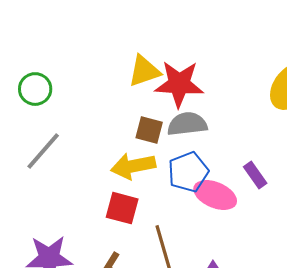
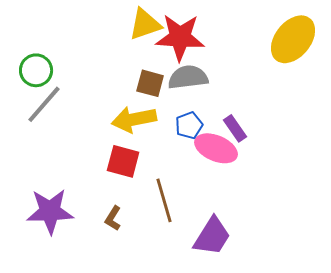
green circle: (35, 89) -> (36, 70), moved
blue pentagon: (188, 172) -> (189, 125), size x0.7
purple rectangle: (255, 175) -> (235, 128), moved

